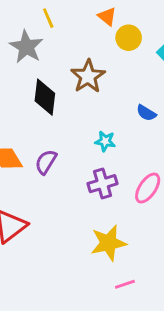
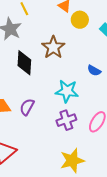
cyan star: (105, 141) -> (67, 91), size x1.6

